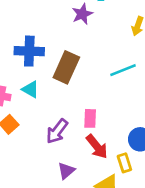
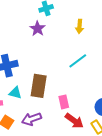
brown rectangle: (66, 67) -> (39, 86), moved
purple arrow: (57, 131) -> (32, 119), moved, turned 48

